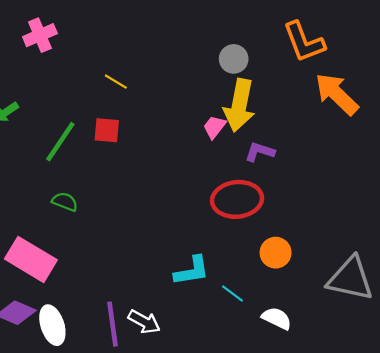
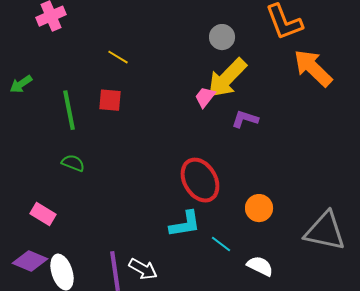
yellow arrow: (239, 105) -> (227, 78), turned 33
green line: (60, 142) -> (69, 110), turned -45
red ellipse: (237, 199) -> (200, 180), moved, turned 66
pink rectangle: (31, 259) -> (43, 214), size x0.6

